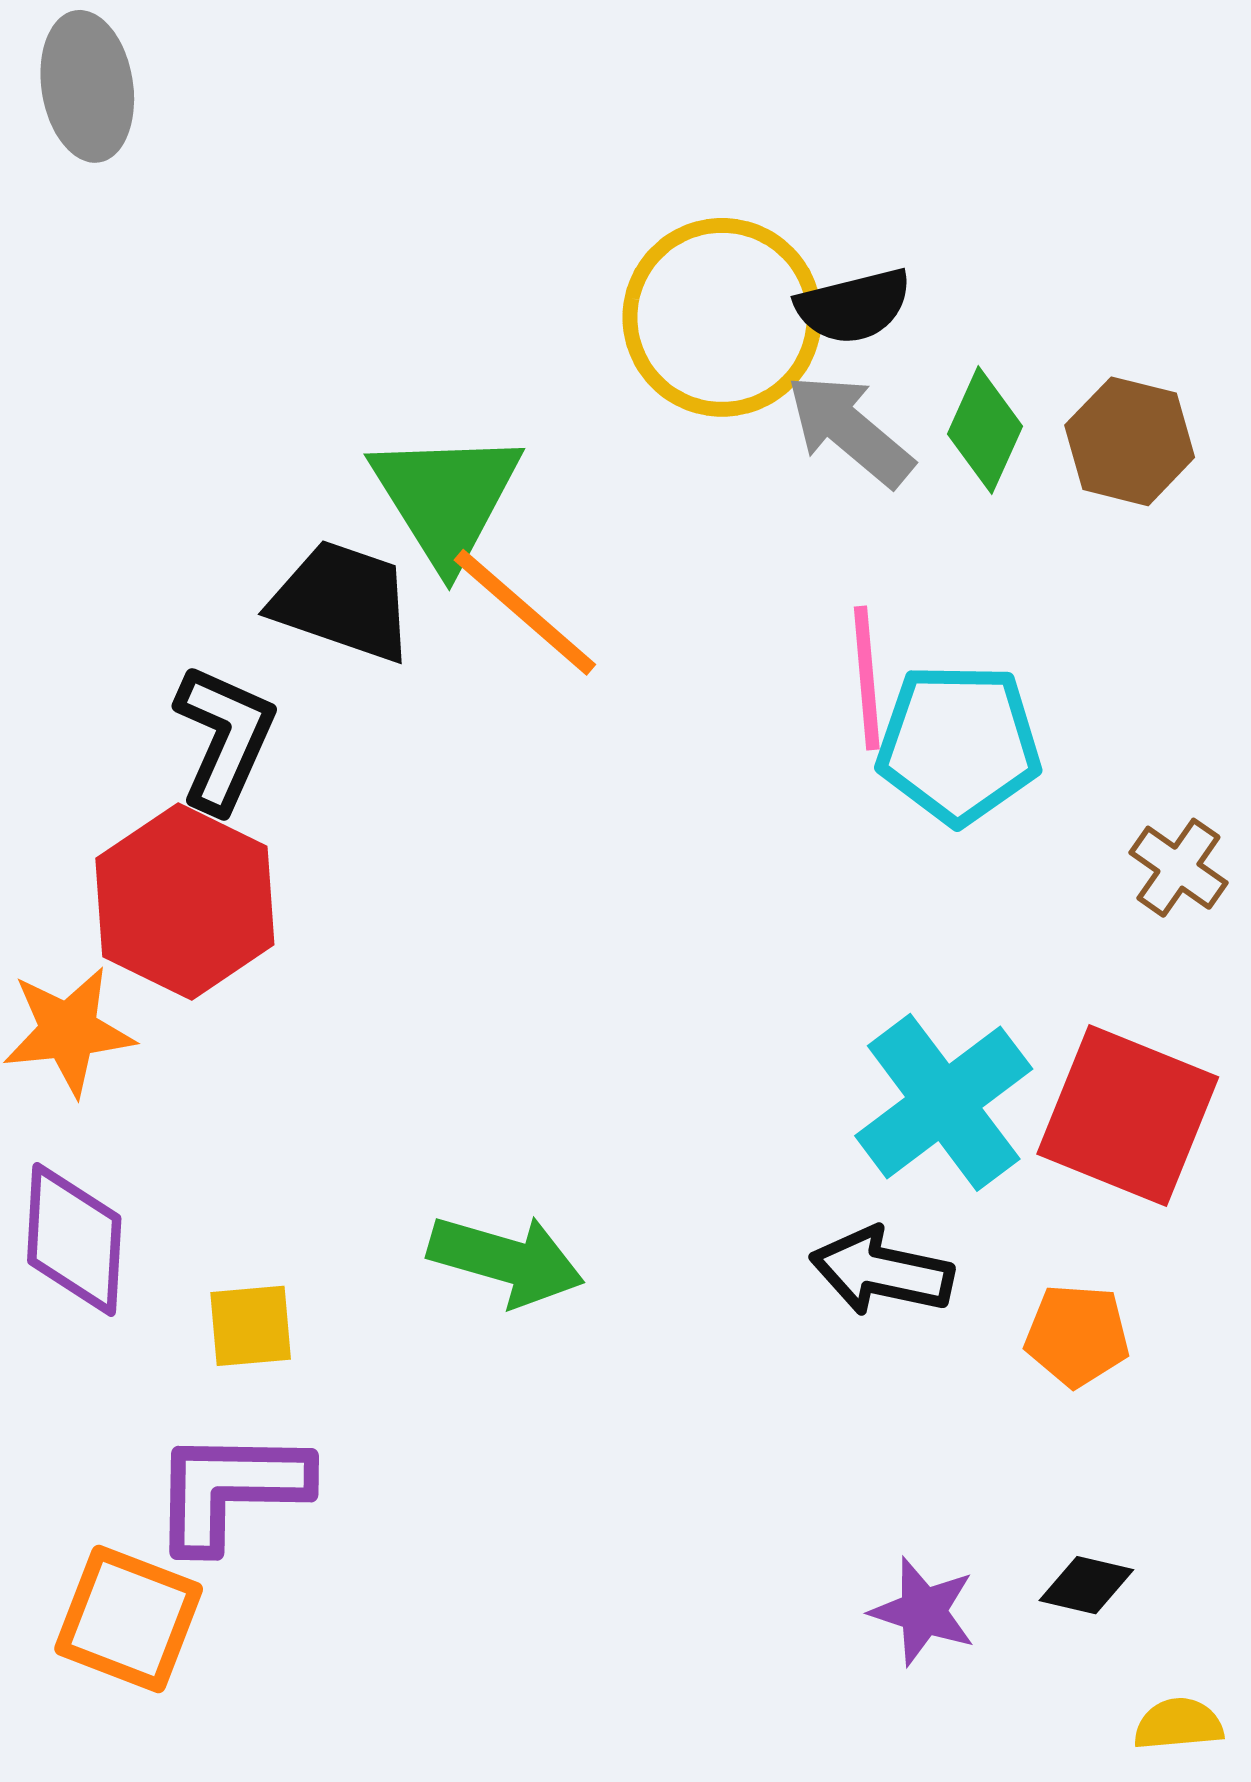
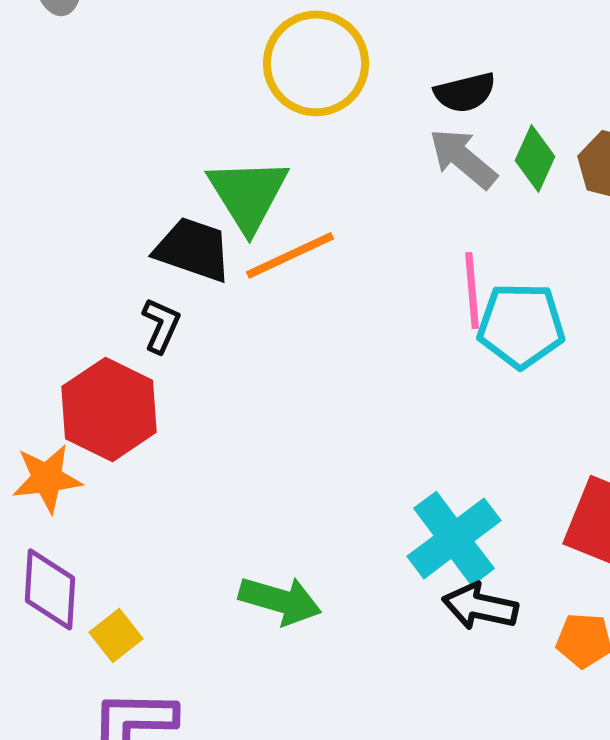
yellow circle: (722, 317) -> (316, 63), moved
orange line: (525, 612) -> (290, 255), turned -66
black L-shape: (224, 738) -> (161, 325), moved, size x0.7
cyan cross: (944, 1102) -> (454, 538), moved
yellow square: (251, 1326) -> (116, 635), moved, turned -33

